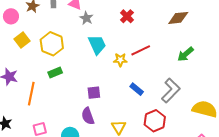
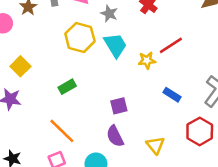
gray star: (86, 18) -> (109, 14), moved
yellow square: (22, 40) -> (20, 66), moved
yellow hexagon: (52, 44) -> (80, 37), moved
orange line: (31, 94) -> (62, 131), moved, turned -50

